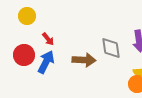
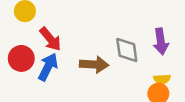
red arrow: (48, 39) -> (50, 39), size x1.5

